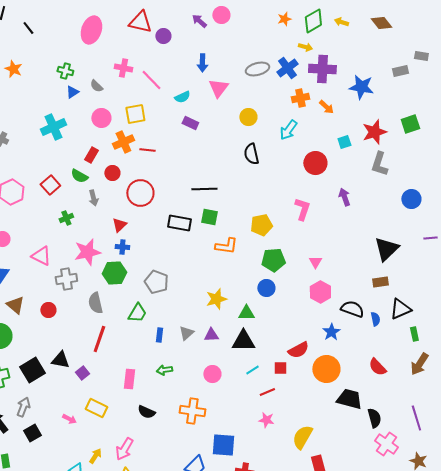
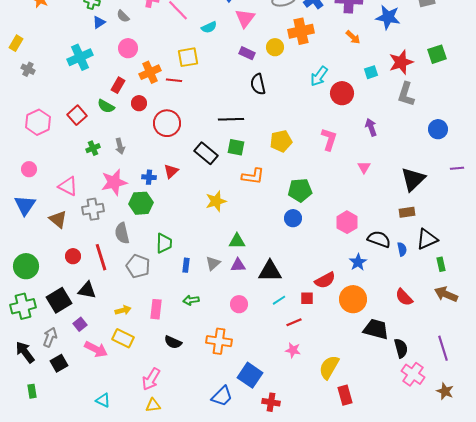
orange cross: (300, 98) -> (301, 31), moved, size x1.4
yellow square: (135, 114) -> (188, 57), moved
purple rectangle: (190, 123) -> (247, 53), moved
cyan arrow: (288, 130) -> (319, 76), moved
black semicircle: (251, 154) -> (258, 84), moved
gray arrow: (93, 198) -> (120, 146), moved
black rectangle: (179, 223) -> (206, 153), turned 30
red triangle: (119, 225) -> (171, 171), moved
yellow pentagon: (261, 225) -> (281, 141), moved
pink triangle: (315, 262) -> (364, 167), moved
gray pentagon: (156, 282) -> (138, 266), moved
yellow star: (216, 299) -> (216, 201), moved
brown triangle: (15, 305) -> (58, 219), moved
red circle: (48, 310) -> (73, 256), moved
green trapezoid: (137, 313) -> (164, 243), turned -30
green triangle: (246, 313) -> (237, 241), moved
red line: (99, 339) -> (101, 257), moved, turned -36
brown arrow: (419, 364) -> (446, 294), turned 80
purple square: (82, 373) -> (80, 324), moved
pink arrow: (69, 419) -> (96, 349), size x1.6
blue square: (223, 445) -> (250, 375), turned 30
yellow arrow: (95, 456) -> (123, 310), moved, turned 42

